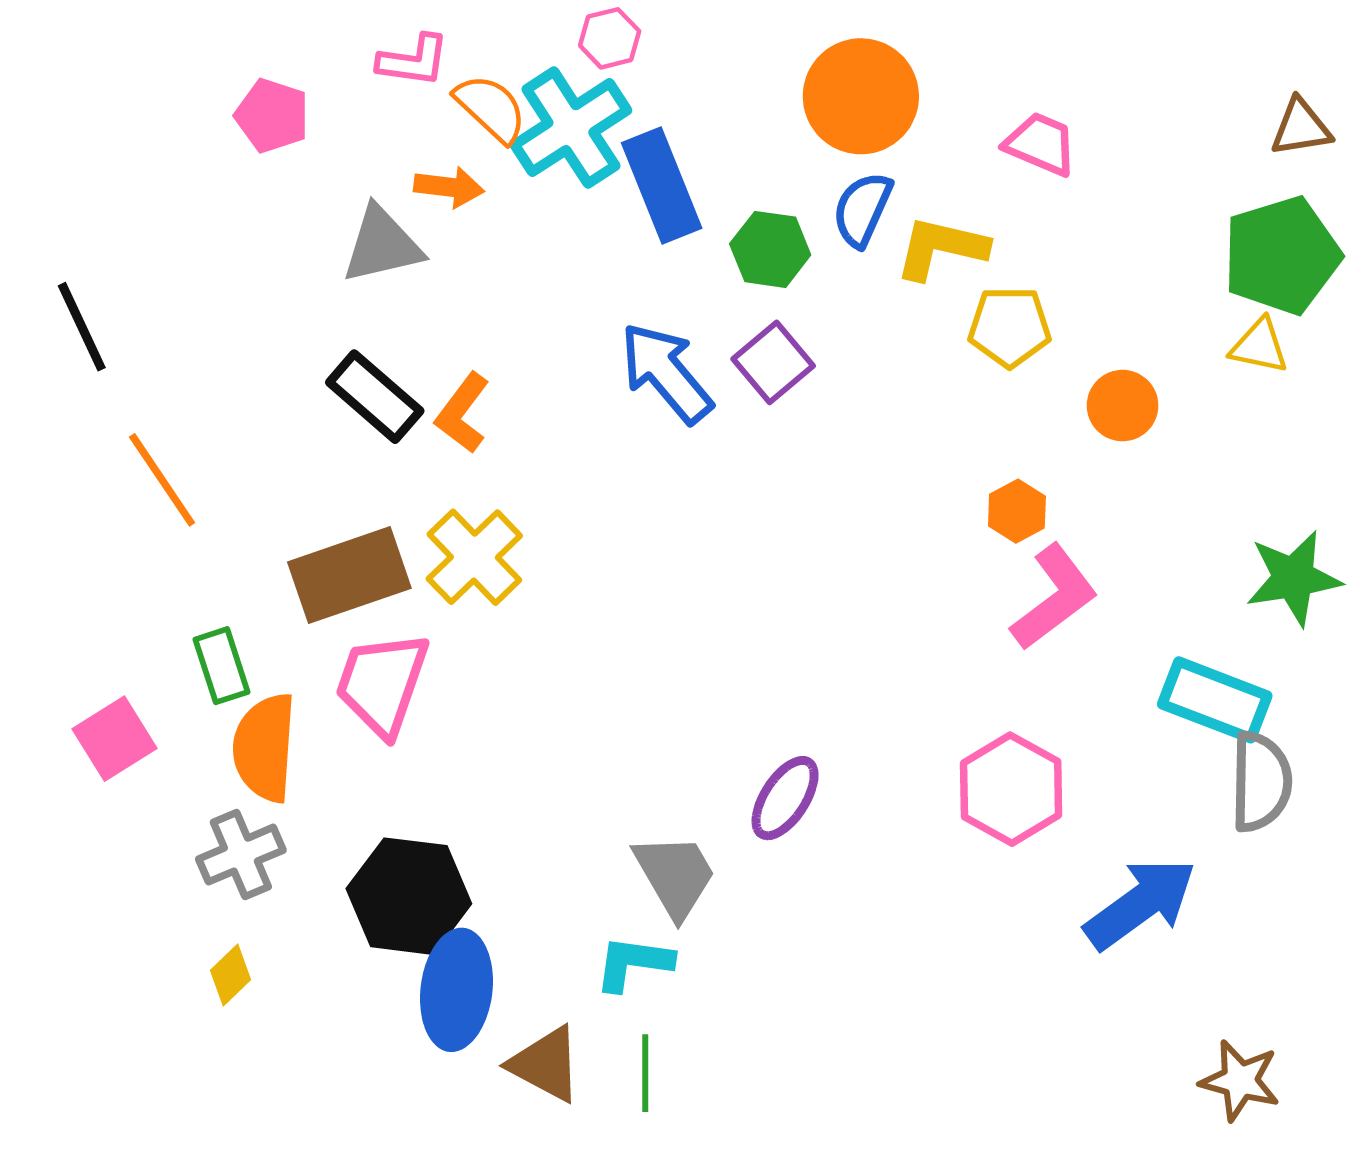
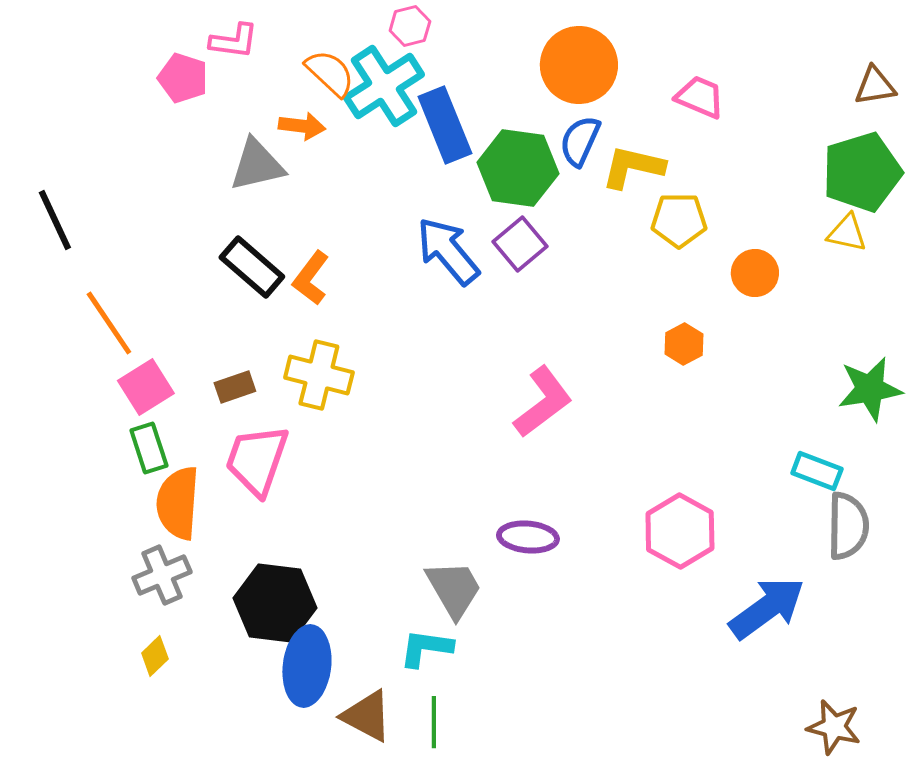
pink L-shape: (413, 61) -> (234, 41), moved
green hexagon: (770, 249) -> (518, 168), size x1.5
yellow cross: (474, 557) -> (319, 375), turned -32
brown rectangle: (349, 575) -> (235, 387), size x0.5
pink L-shape: (1054, 597) -> (543, 402), moved
cyan rectangle: (1215, 700) -> (817, 471), size x0.7
pink square: (114, 739) -> (146, 387), moved
purple ellipse: (785, 798) -> (528, 537), turned 62

